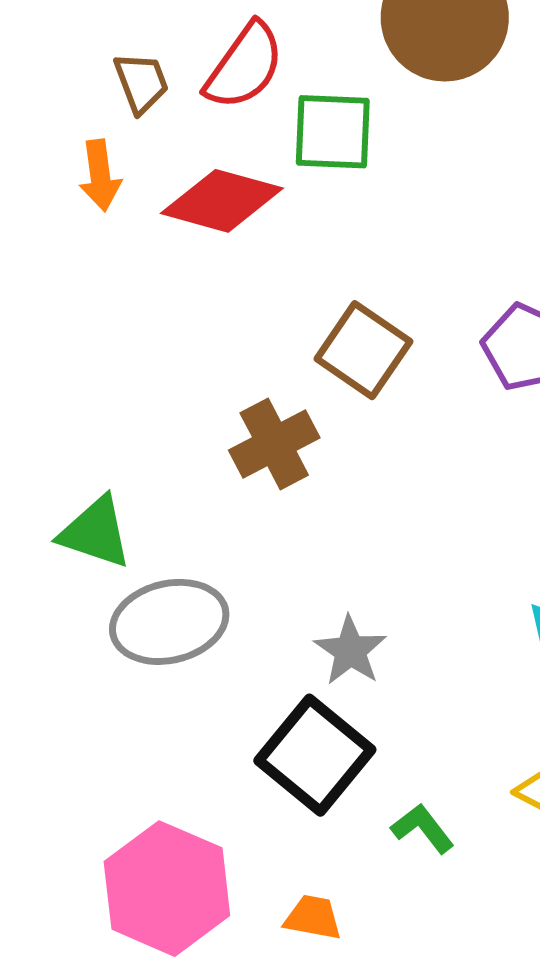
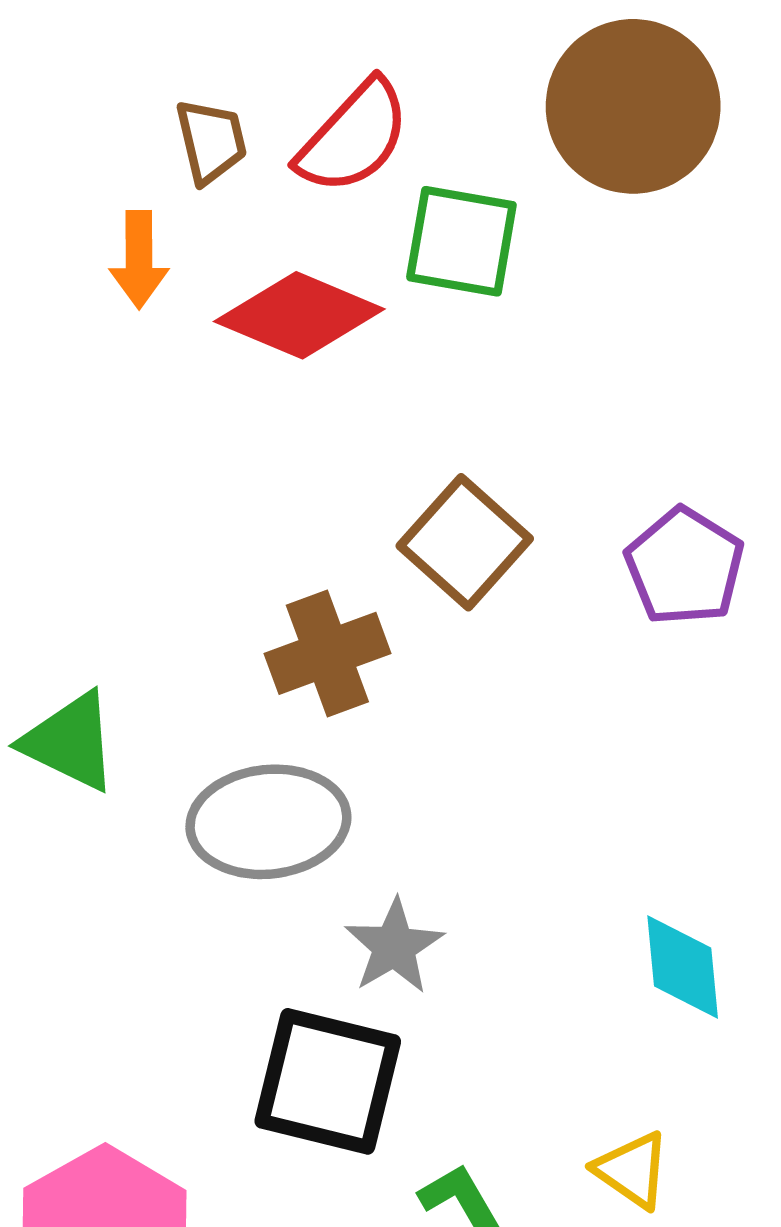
gray ellipse: (169, 622) -> (268, 822), moved
black square: (315, 755) -> (328, 1081), turned -33

